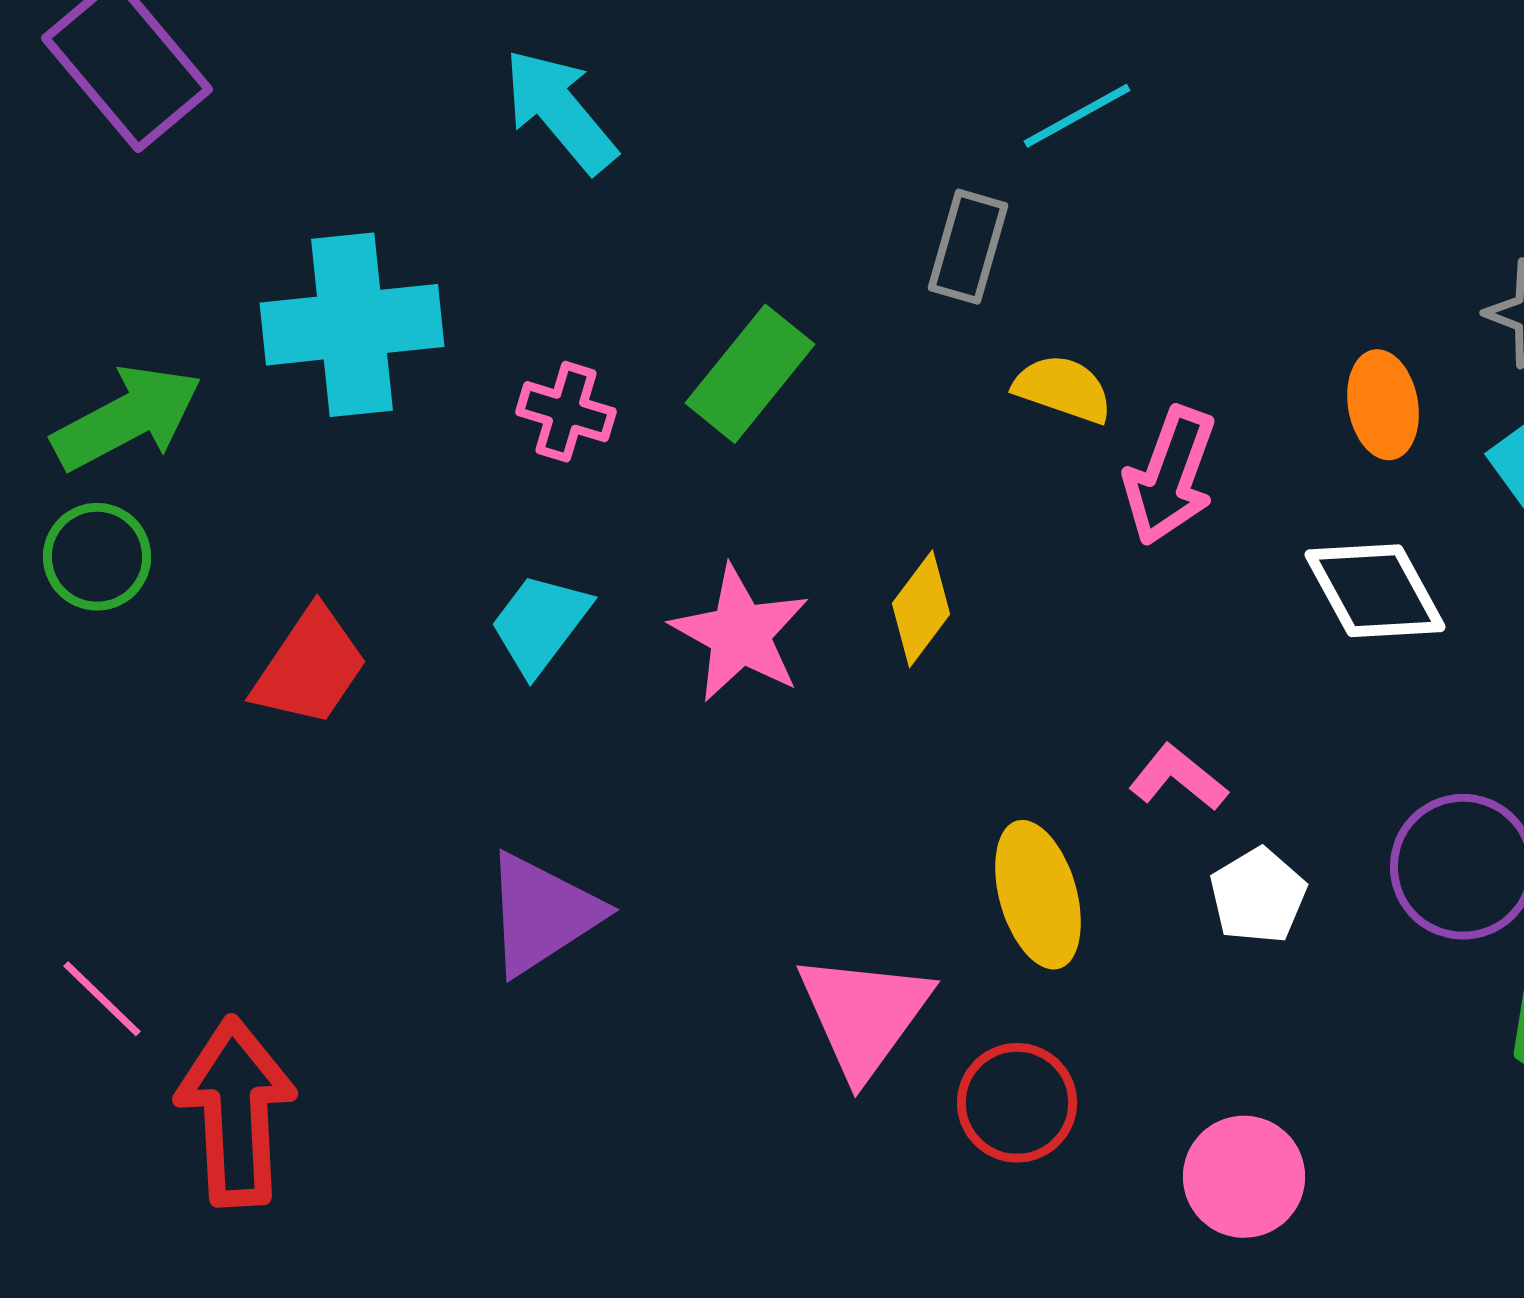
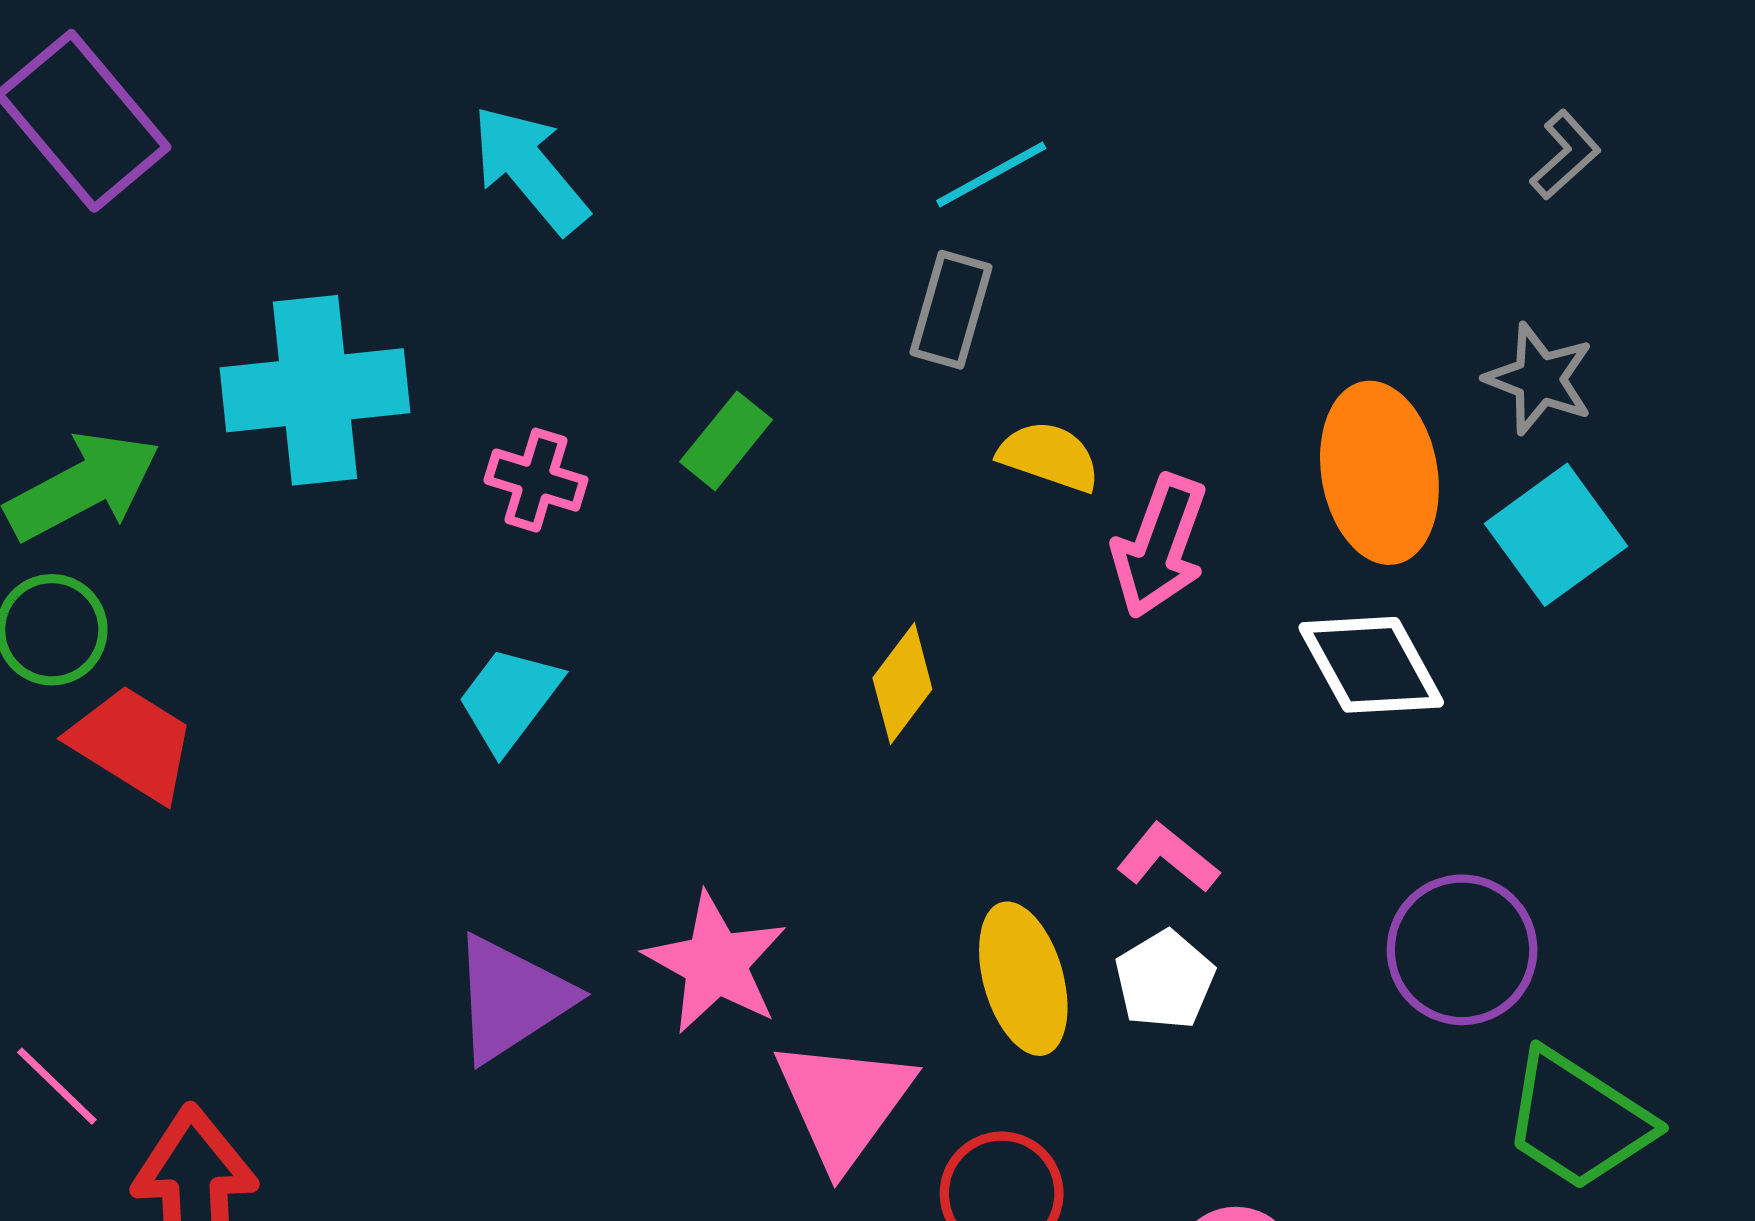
cyan line: (1077, 116) -> (991, 174), moved
green rectangle: (750, 374) -> (726, 441), size x0.7
orange ellipse: (1383, 405) -> (1379, 473), size x1.6
pink star: (740, 634) -> (716, 963), moved
red trapezoid: (310, 667) -> (132, 743), moved, turned -92
white pentagon: (1258, 896) -> (1165, 980), moved

